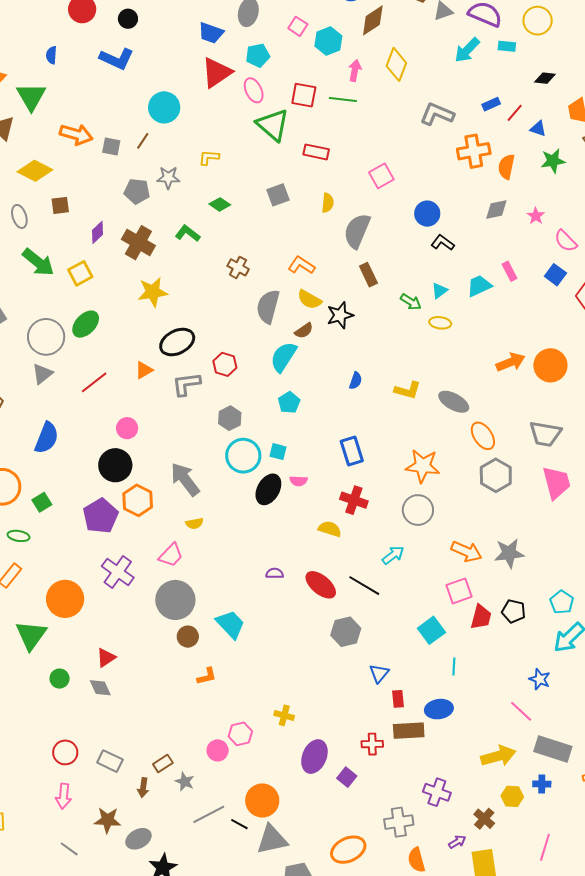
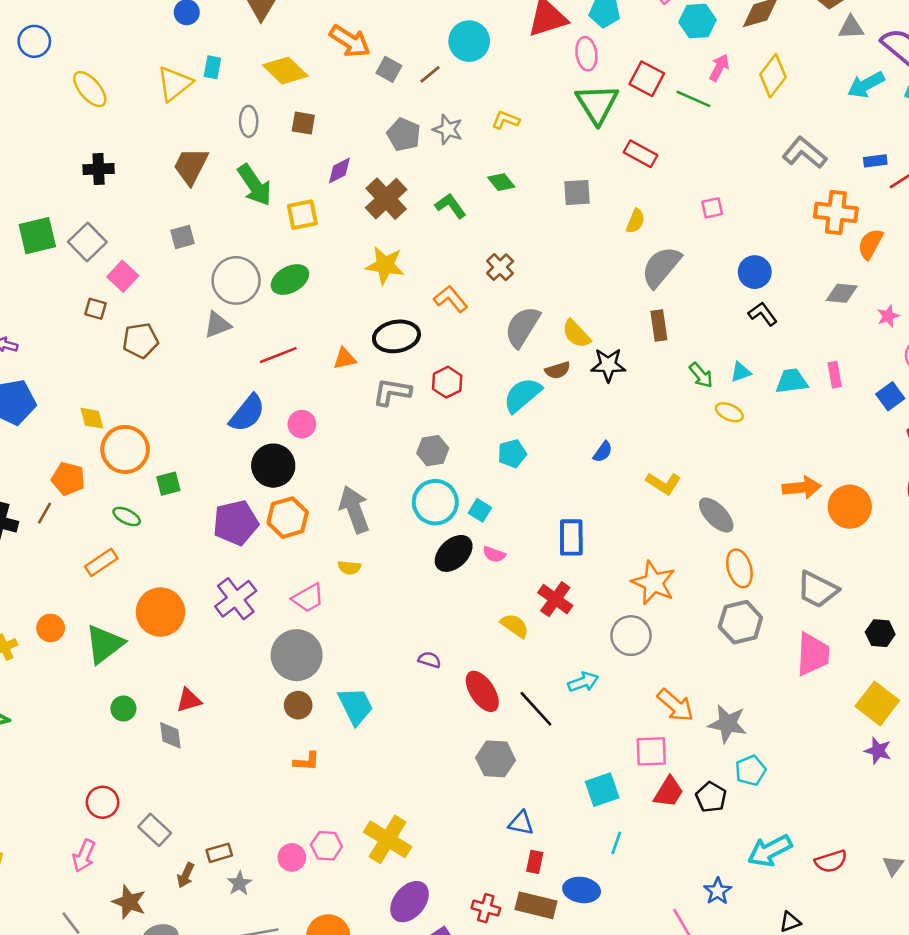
pink square: (381, 176) -> (712, 208), size x0.7
orange L-shape: (301, 265) -> (451, 299), moved
blue semicircle: (47, 438) -> (247, 413), moved
cyan pentagon: (562, 602) -> (750, 770), moved
blue triangle: (379, 673) -> (521, 823), turned 45
yellow cross: (284, 715) -> (388, 839), size x1.8

